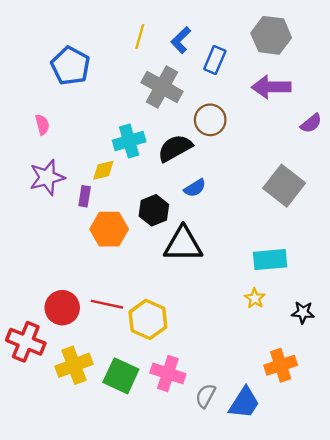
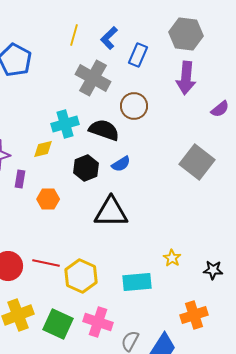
purple arrow: (271, 87) -> (186, 78), turned -84
black semicircle: (175, 148) -> (104, 130), turned 48
purple rectangle: (85, 196) -> (20, 179), moved
black hexagon: (154, 210) -> (86, 168), moved
orange hexagon: (109, 229) -> (48, 199), size x0.7
cyan rectangle: (270, 260) -> (137, 282), moved

